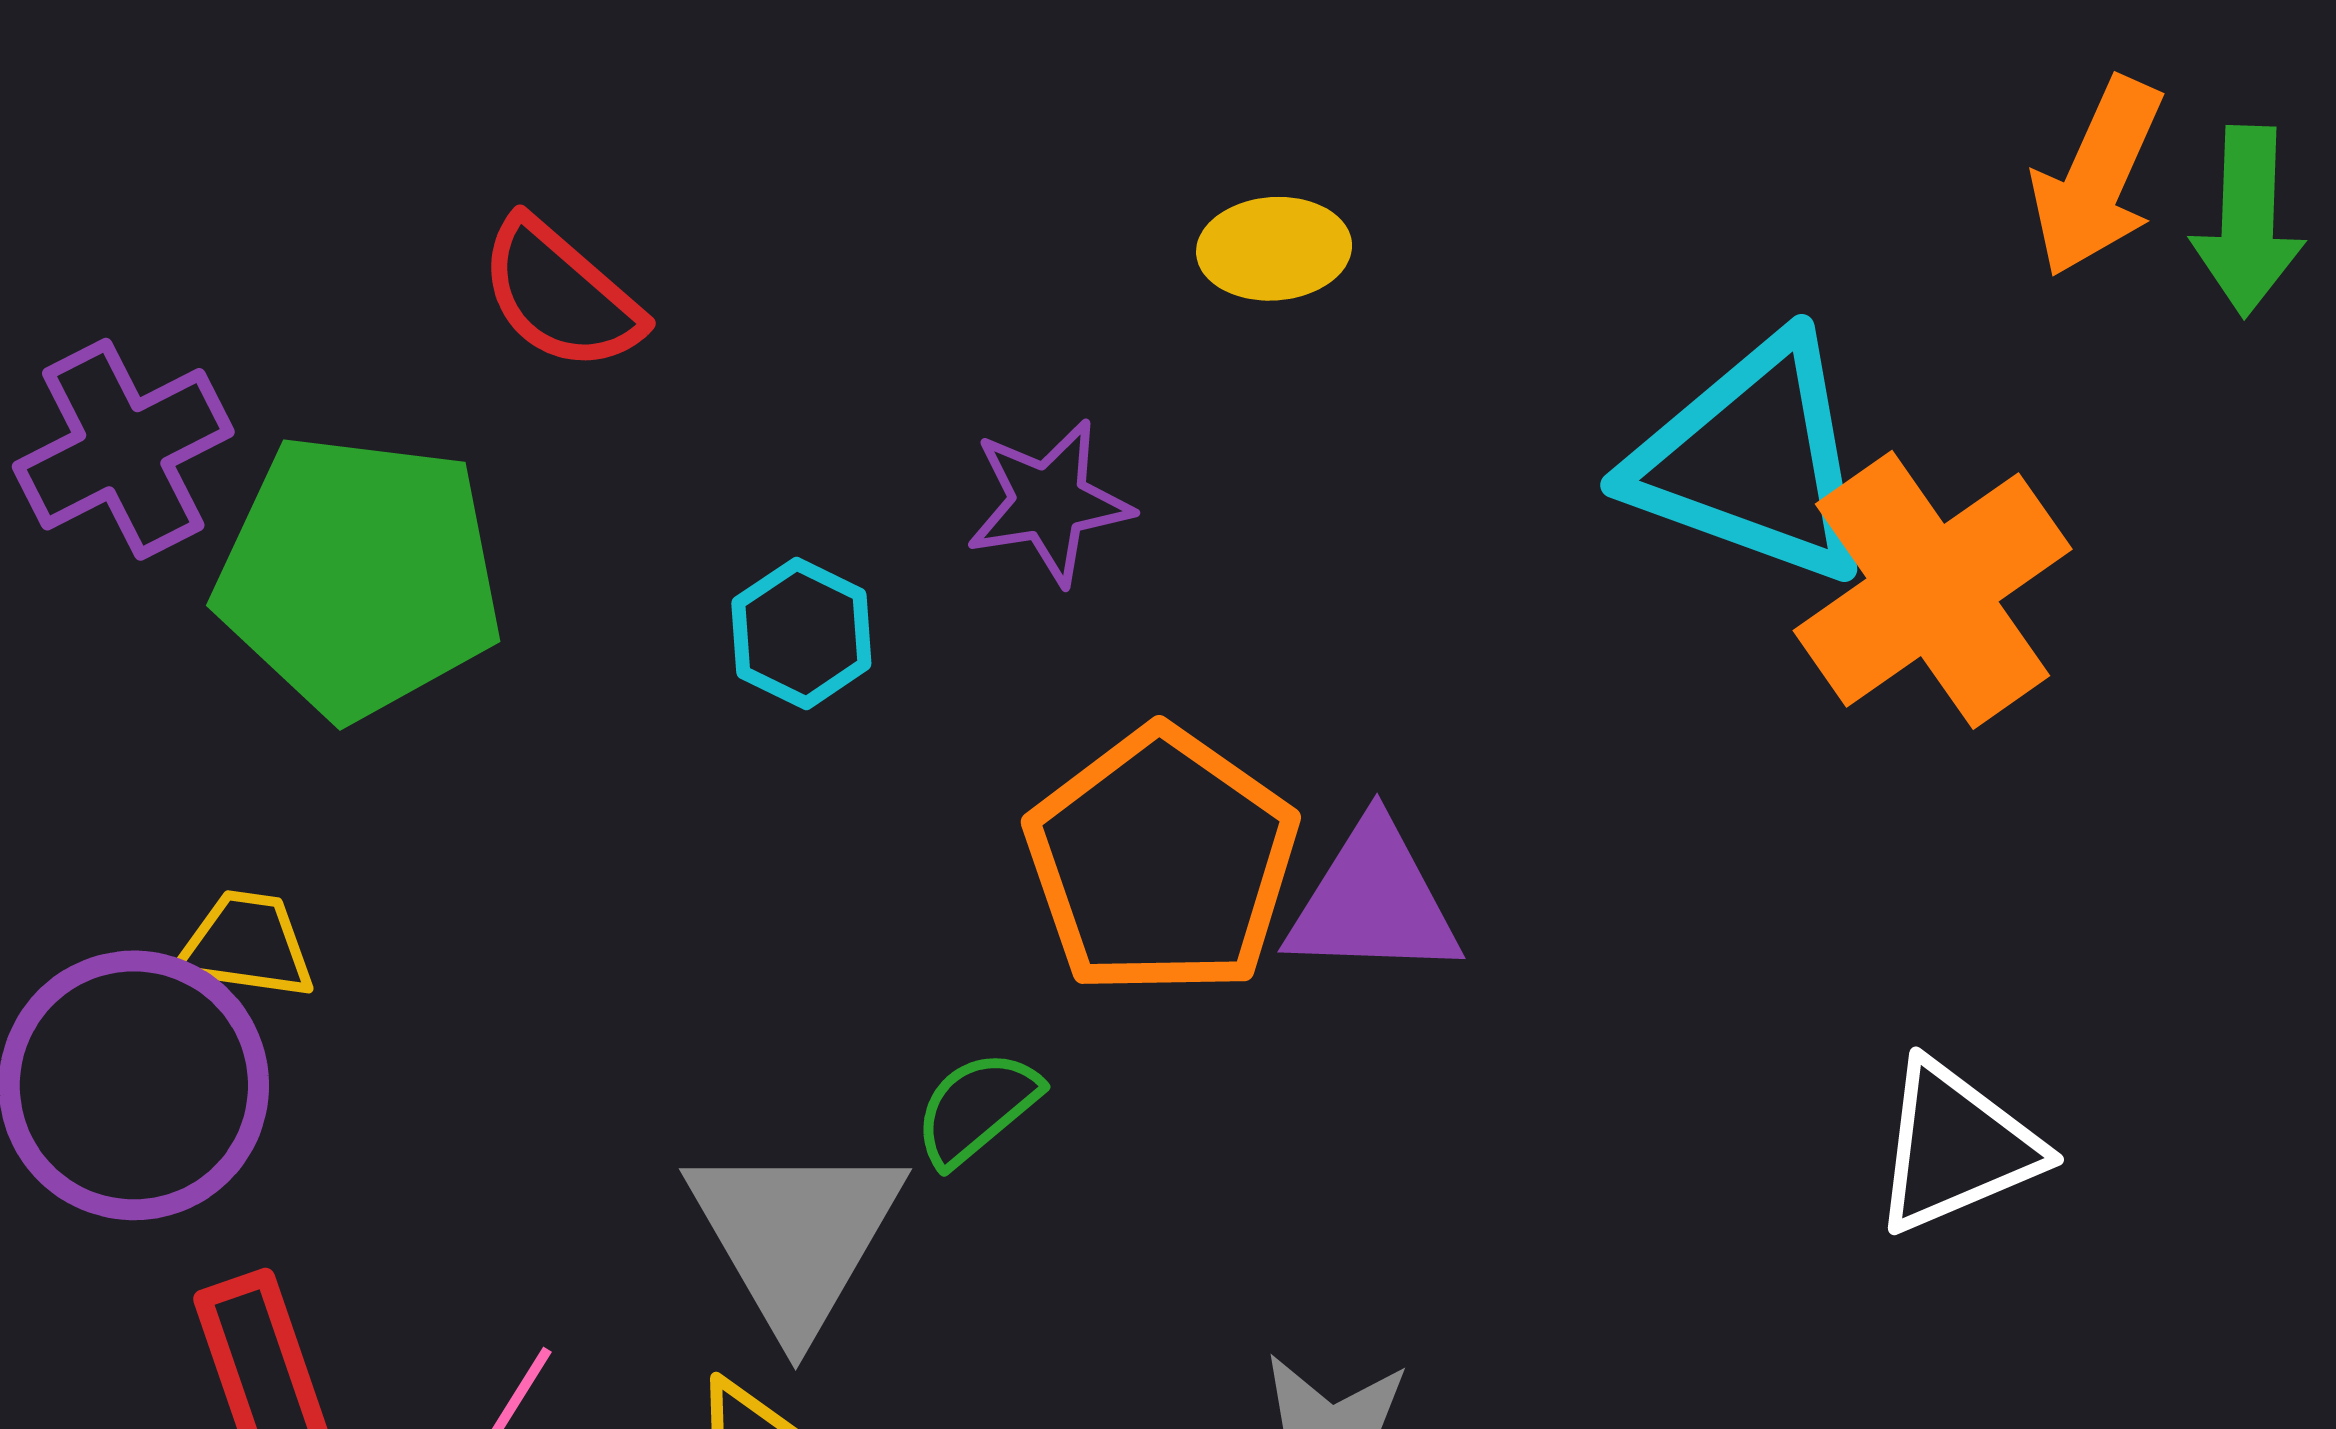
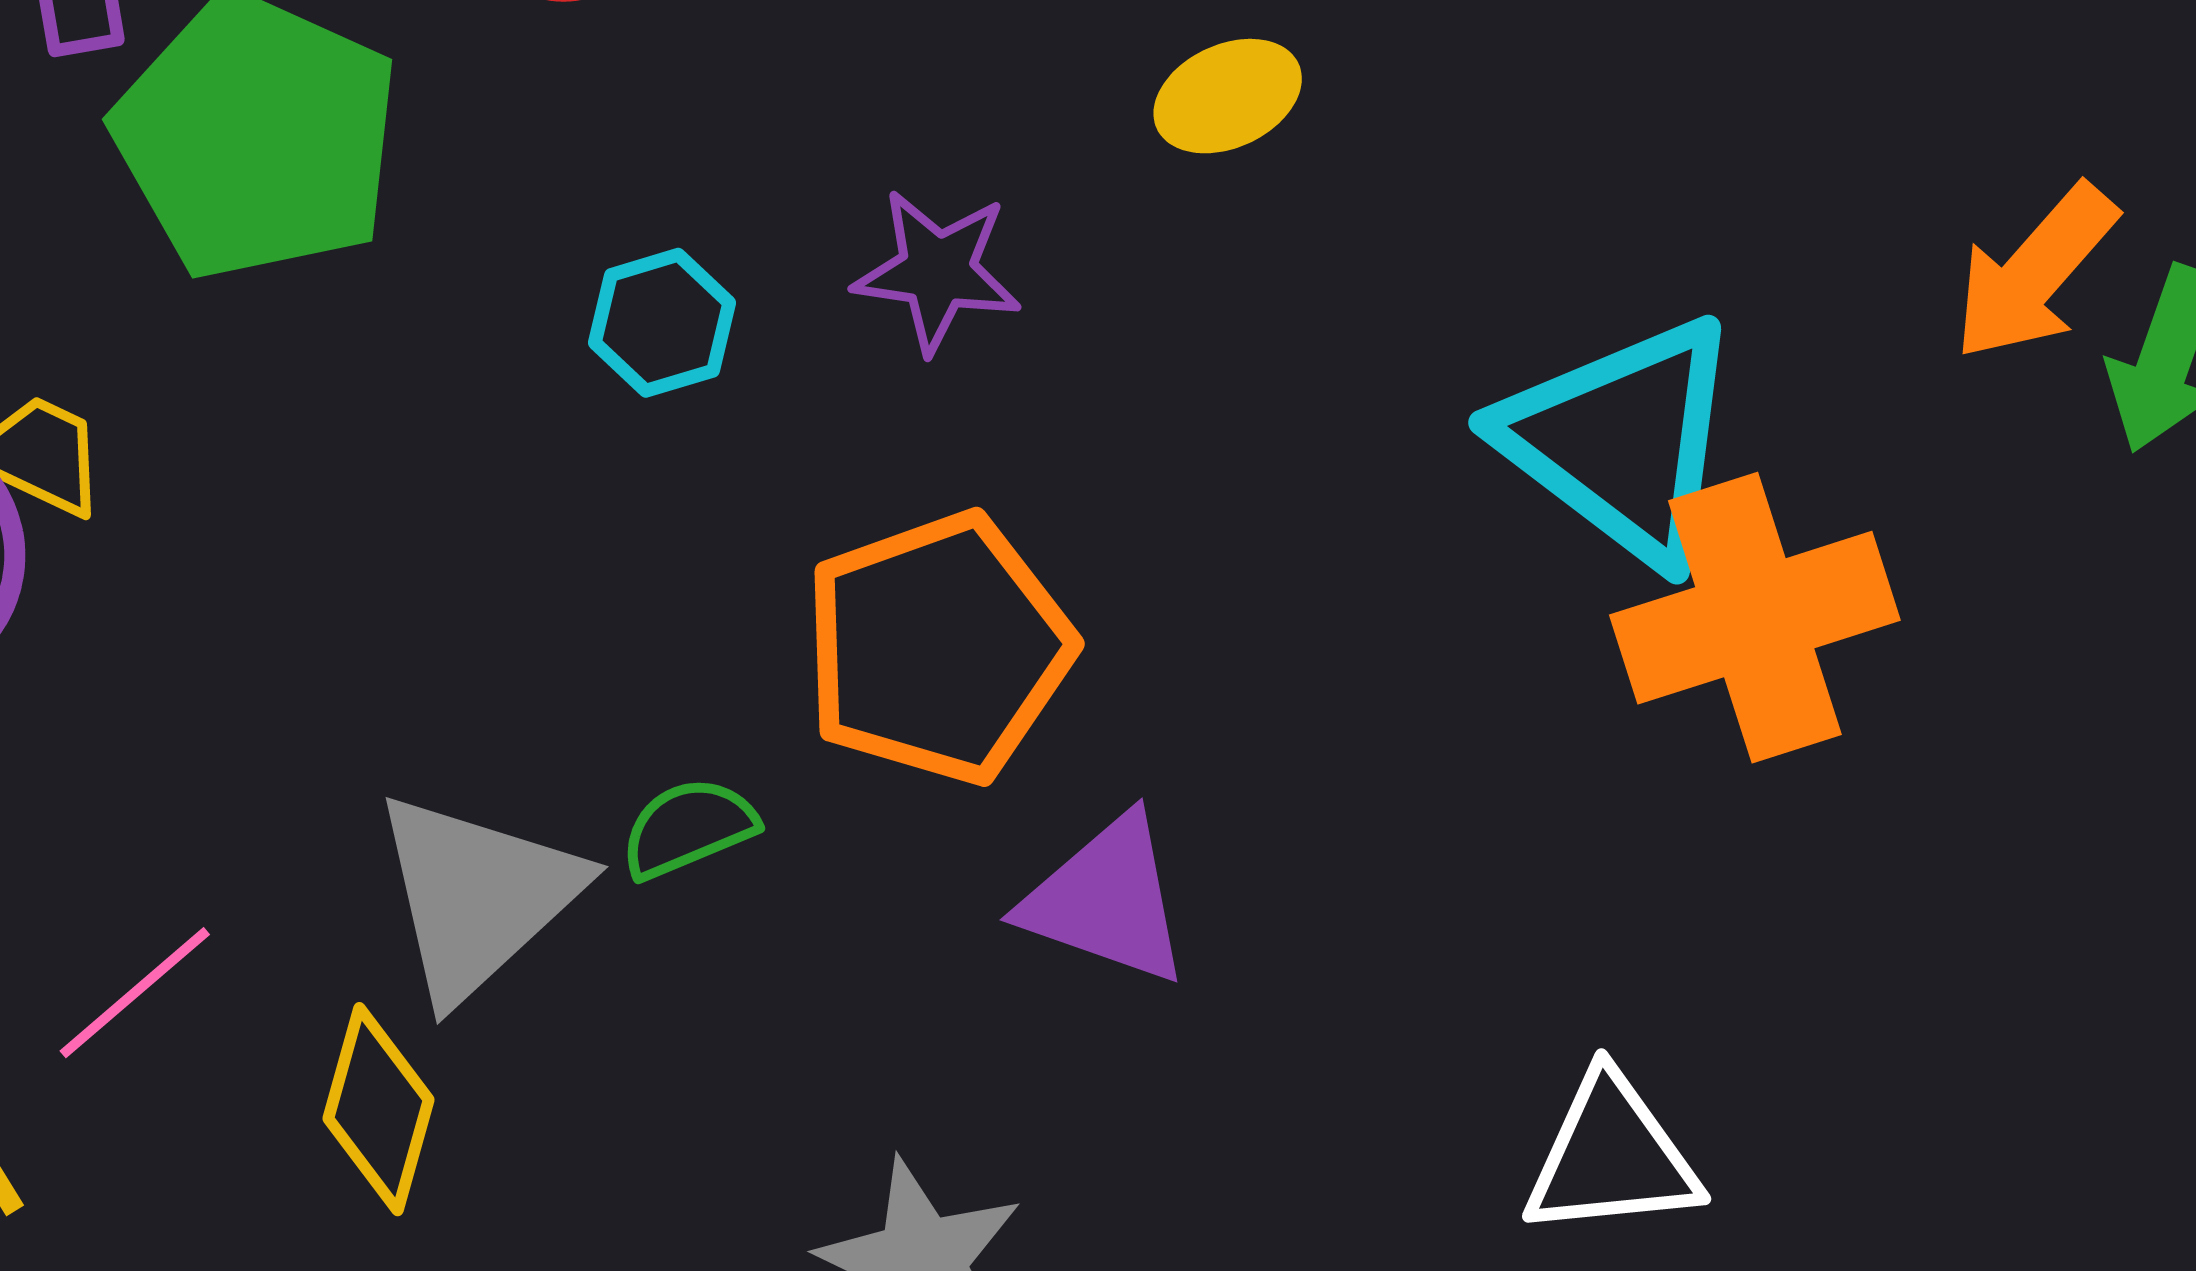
yellow ellipse: (1274, 249) -> (1228, 96), turned -38
purple triangle: (1373, 901) -> (1106, 900), moved

